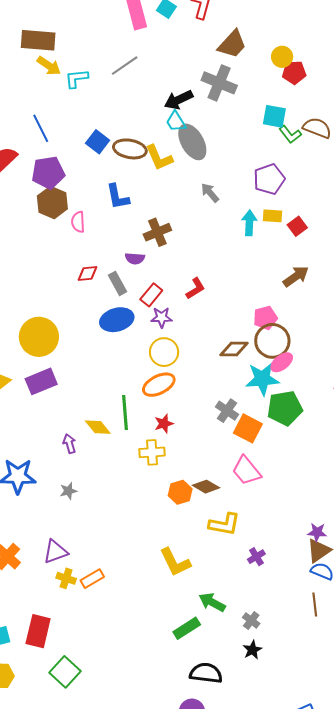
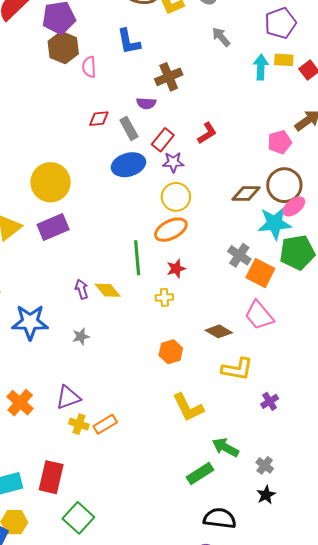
pink pentagon: (265, 318) -> (280, 142), moved
yellow diamond: (98, 427) -> (108, 290), moved
yellow cross: (152, 452) -> (164, 297), size x0.7
orange hexagon: (180, 492) -> (171, 352), moved

